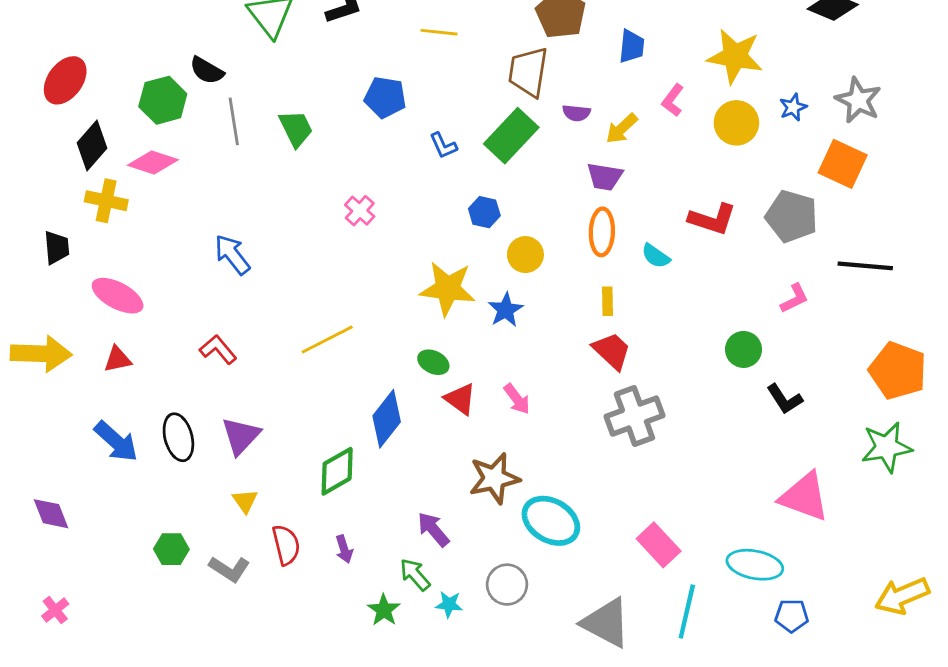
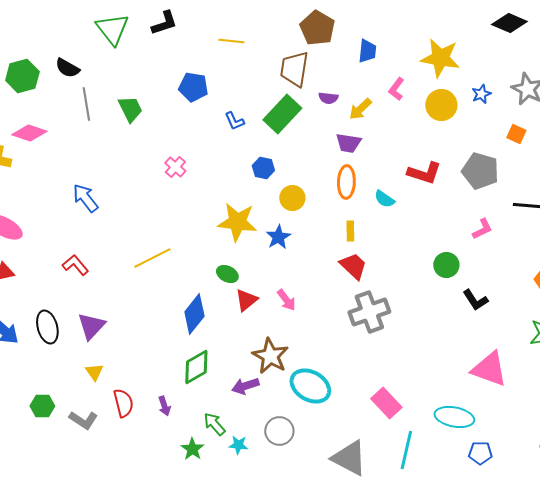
green hexagon: (163, 100) -> (22, 76), moved
orange square: (843, 164) -> (516, 134), size x0.6
red triangle: (460, 399) -> (246, 300), turned 45
green diamond: (337, 471) -> (196, 367), moved
brown star: (494, 478) -> (270, 356), turned -30
purple arrow: (433, 529) -> (245, 386), moved, turned -68

